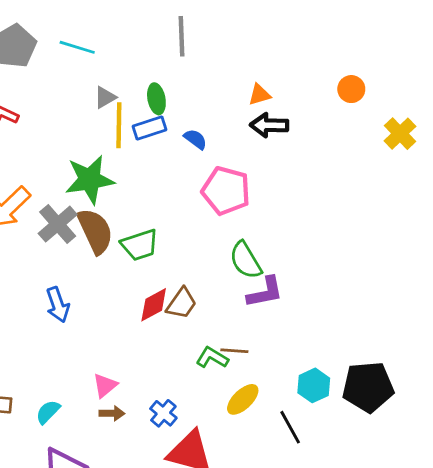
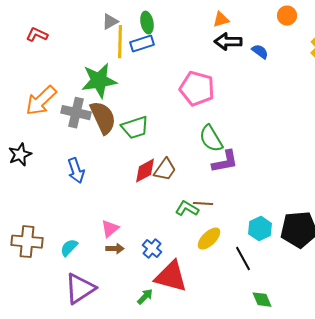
blue semicircle: (195, 139) -> (260, 52), moved
gray cross: (58, 224) -> (76, 113), turned -36

